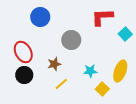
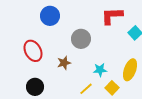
black circle: (24, 75) -> (35, 87), moved
yellow line: (61, 84) -> (86, 89), moved

